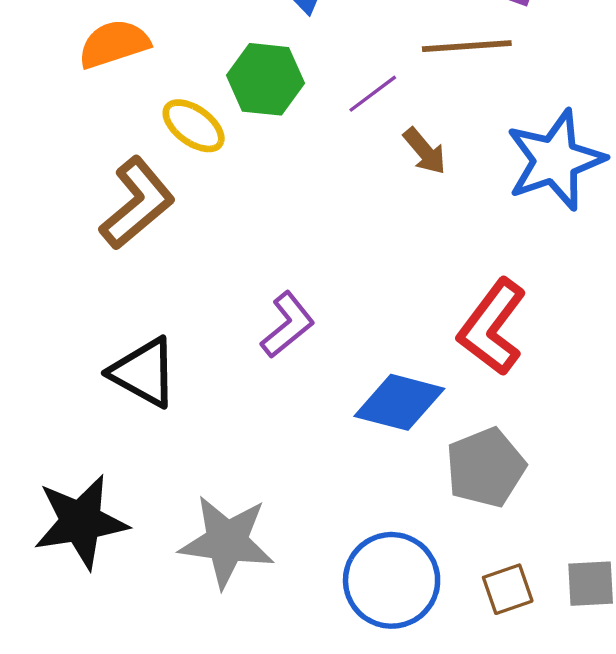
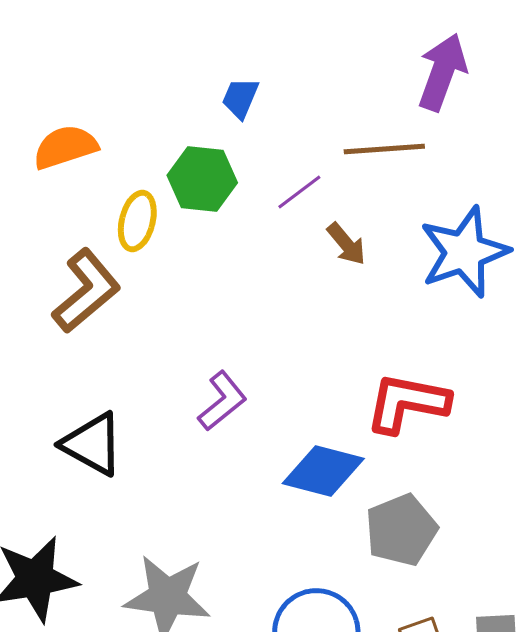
yellow ellipse: (194, 126) -> (137, 221), turned 68
red L-shape: (492, 327) -> (407, 403), turned 64

